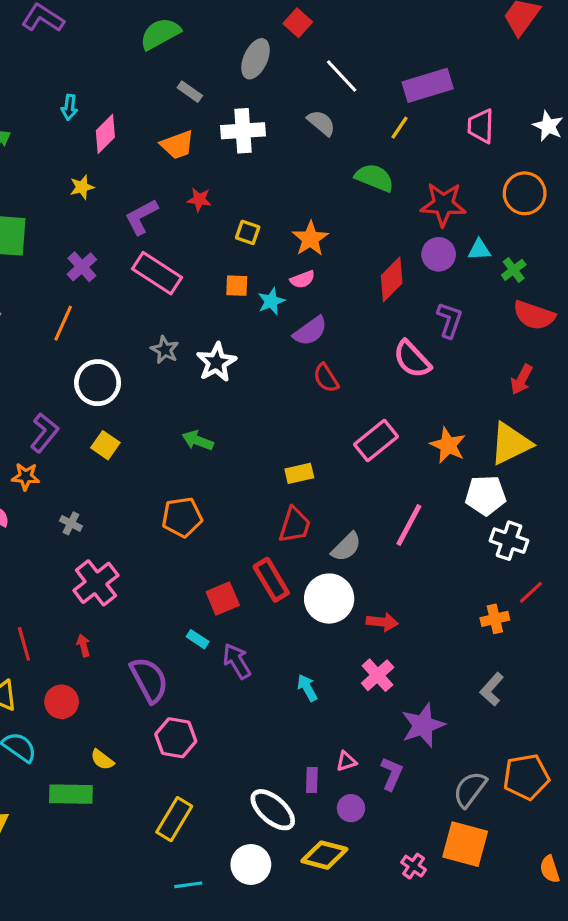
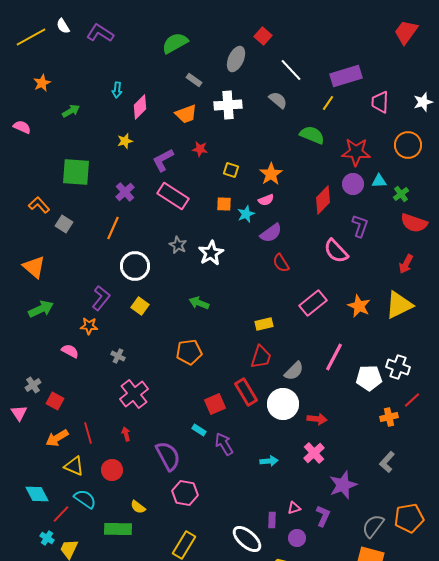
white star: (548, 126) -> (423, 102), turned 30
white pentagon: (486, 495) -> (369, 378), moved
cyan arrow: (307, 688) -> (269, 461), turned 114

